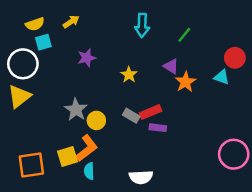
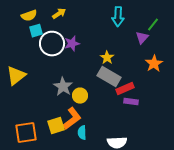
white circle: (23, 64) -> (52, 44), moved
purple triangle: (171, 66) -> (142, 38), moved, turned 40
gray rectangle: (131, 116) -> (109, 77), moved, size x1.6
cyan semicircle: (89, 171) -> (82, 133), moved

